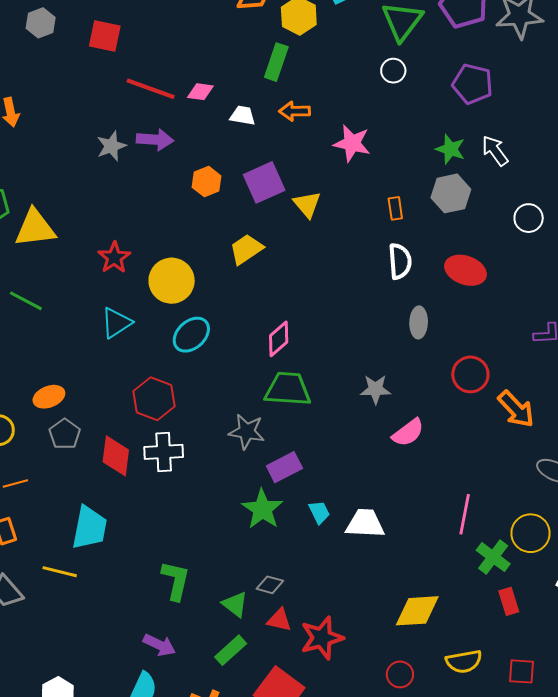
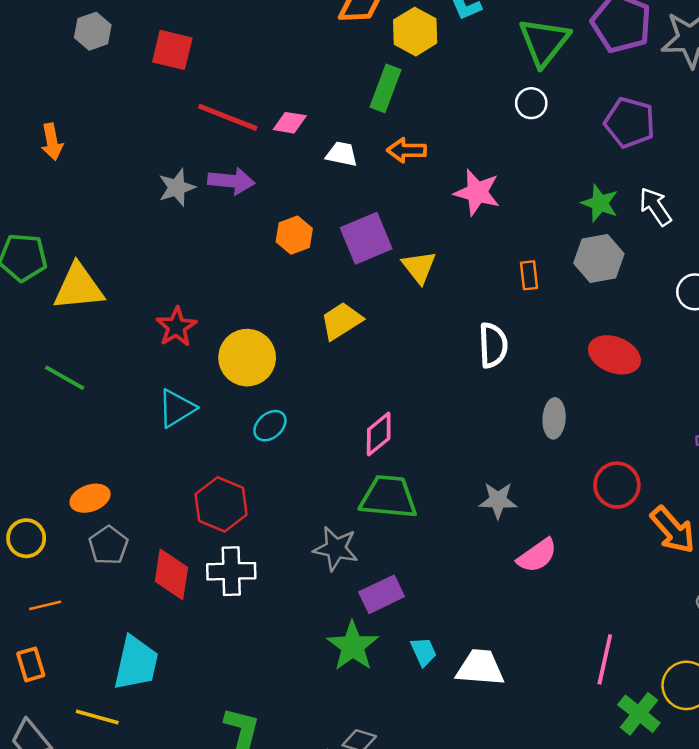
white semicircle: (400, 261) -> (493, 345), moved
cyan ellipse: (191, 335) -> (270, 426), size x0.7

